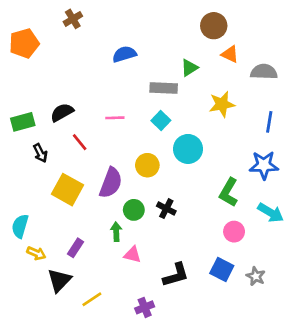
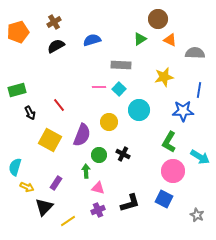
brown cross: (73, 19) -> (54, 22), moved
green triangle: (189, 68) -> (140, 39), moved
black semicircle: (62, 112) -> (56, 46), moved
pink line: (115, 118) -> (99, 87), moved
blue star: (264, 165) -> (183, 111), moved
pink circle: (234, 232) -> (173, 171), size x1.5
gray star: (256, 276) -> (197, 215), moved
purple cross: (145, 307) -> (98, 210), moved

